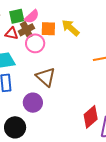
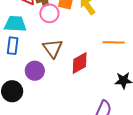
red diamond: (91, 117) -> (80, 63), moved

